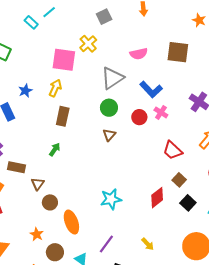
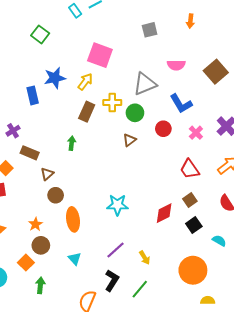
gray square: (104, 17) -> (150, 30), moved
yellow cross: (88, 44) -> (112, 103), moved, turned 30
brown square: (178, 52) -> (216, 72), turned 30
blue star: (25, 91) -> (55, 78), size x1.5
pink cross: (161, 112) -> (196, 133), moved
green arrow: (55, 150) -> (72, 143), turned -40
purple line: (106, 244) -> (116, 250), moved
brown circle: (55, 252) -> (41, 245), moved

